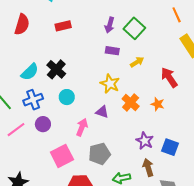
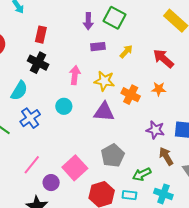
red rectangle: (63, 26) -> (41, 35), turned -49
black cross: (56, 69) -> (38, 63), moved
purple triangle: (102, 112) -> (104, 112), size x1.5
purple circle: (43, 124) -> (51, 183), moved
pink arrow: (82, 127) -> (75, 75), moved
pink line: (16, 130) -> (32, 165), moved

